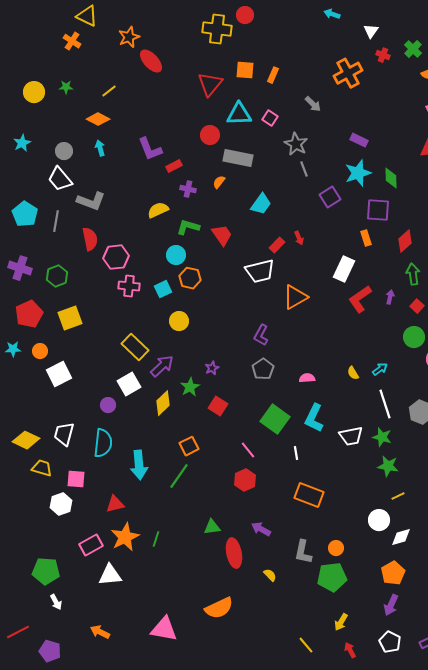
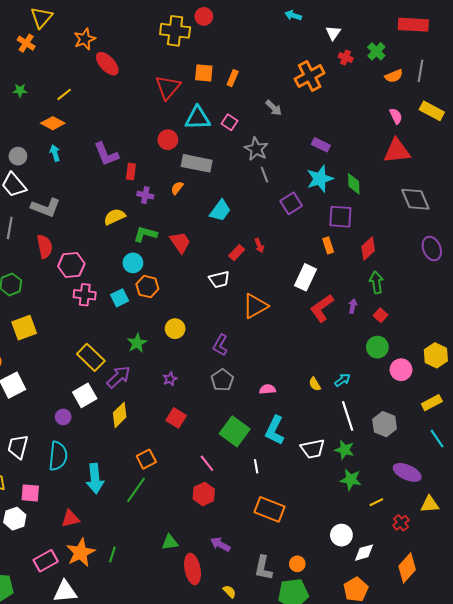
yellow triangle: (87, 16) -> (42, 17), turned 45
red rectangle: (174, 166) -> (131, 172), turned -56
white trapezoid: (260, 271) -> (219, 279), size x0.7
yellow circle: (179, 321) -> (175, 329), moved
green star: (190, 387) -> (137, 343), moved
yellow line: (398, 496) -> (376, 502), moved

